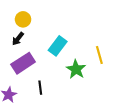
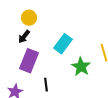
purple rectangle: (23, 63) -> (29, 61), turned -35

